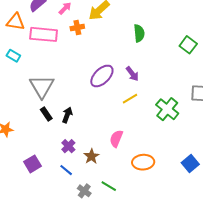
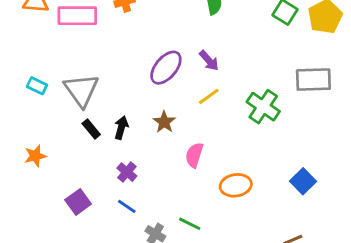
cyan rectangle: (13, 56) -> (37, 86), moved
brown star: (91, 156) -> (164, 122), moved

